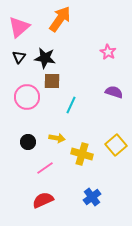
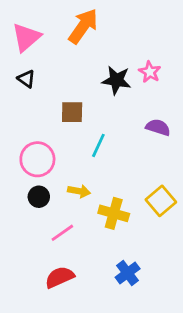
black triangle: (19, 57) -> (26, 79), turned -32
black star: (45, 58) -> (116, 80), moved
pink circle: (27, 97) -> (37, 159), moved

